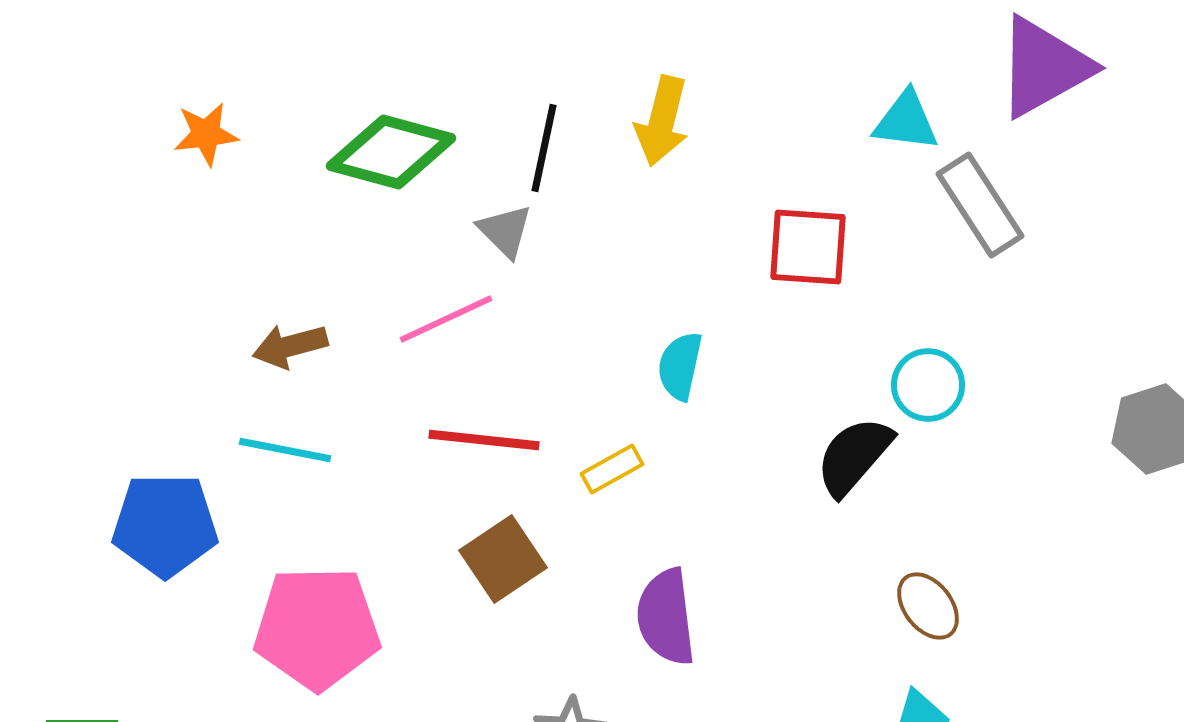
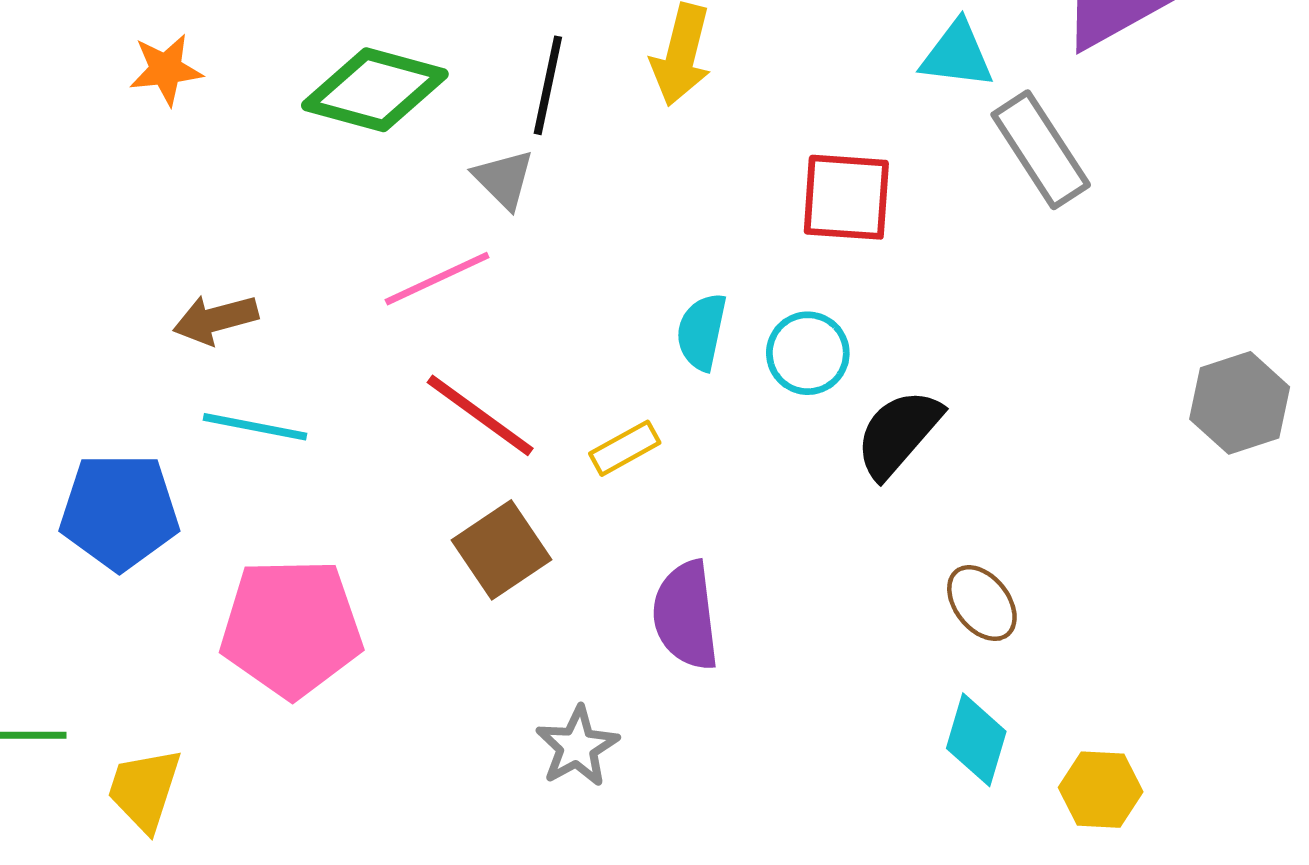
brown arrow: (290, 346) -> (216, 319), moved
cyan circle: (928, 385) -> (808, 353), moved
red line: (484, 440) -> (480, 415), turned 30

